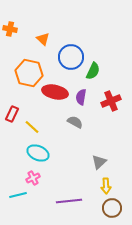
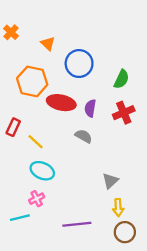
orange cross: (10, 29) -> (11, 32), turned 32
green semicircle: (93, 71) -> (122, 79), moved

